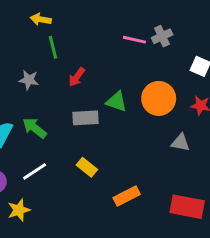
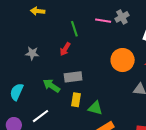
green line: (53, 47) -> (74, 29), moved
green triangle: (116, 101) -> (95, 108), moved
green arrow: (34, 128) -> (51, 86), moved
yellow rectangle: (87, 167) -> (76, 100), moved, turned 64

